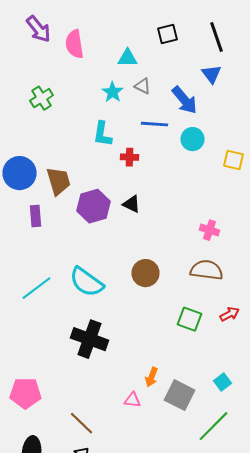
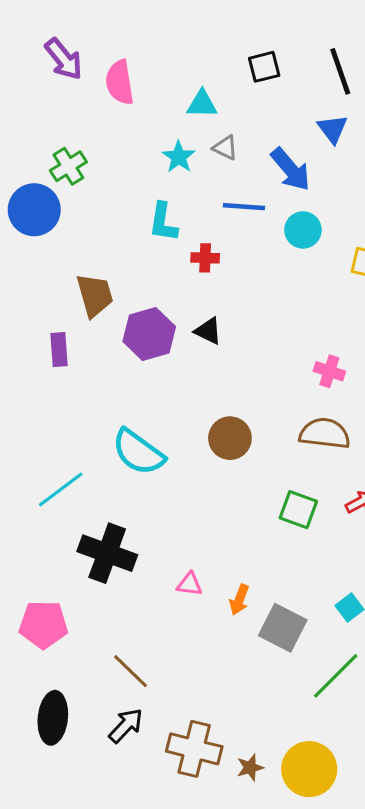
blue circle: (20, 173) -> (34, 210), moved
cyan line: (36, 288) -> (61, 489), moved
black cross: (90, 339) -> (107, 553), moved
pink triangle: (132, 400) -> (190, 584), moved

